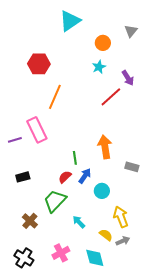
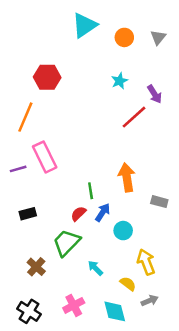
orange circle: (103, 43) -> (124, 37), moved
orange line: (55, 97) -> (25, 117), moved
gray arrow: (123, 241) -> (150, 301), moved

